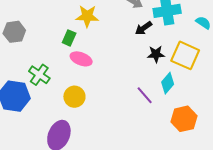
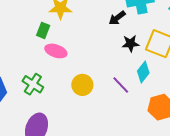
green cross: (39, 75) -> (33, 84), moved
yellow circle: (74, 97) -> (82, 85), moved

